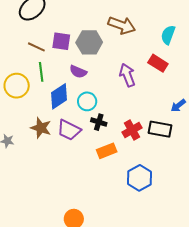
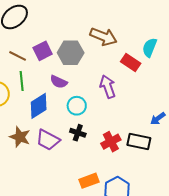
purple square: (61, 41) -> (43, 51), turned -36
red rectangle: (158, 63) -> (131, 63), moved
cyan circle: (87, 101) -> (77, 106), moved
orange rectangle: (107, 151) -> (89, 181), moved

